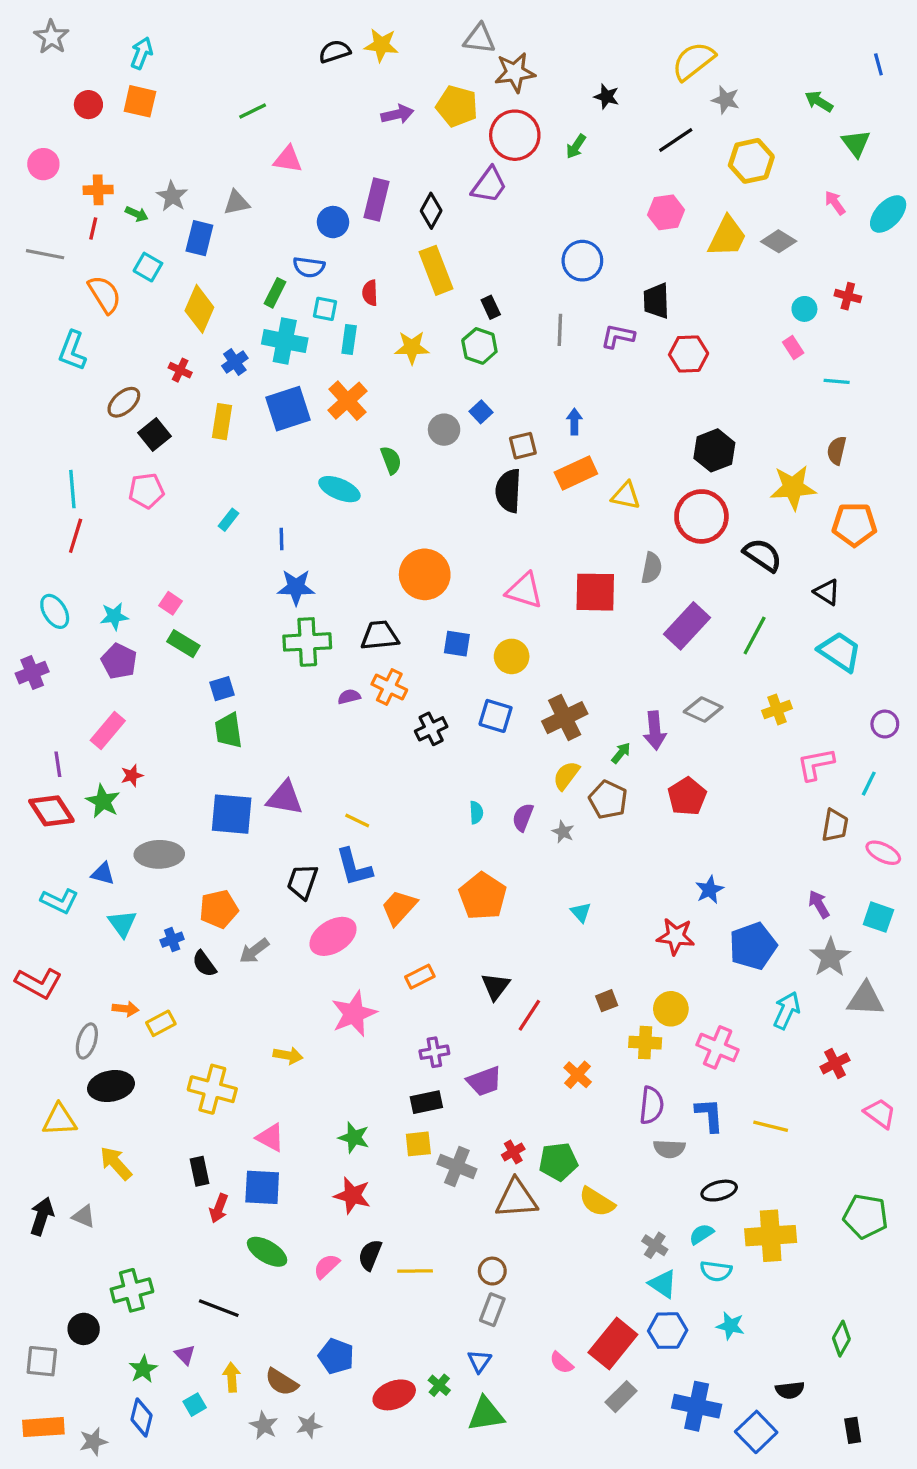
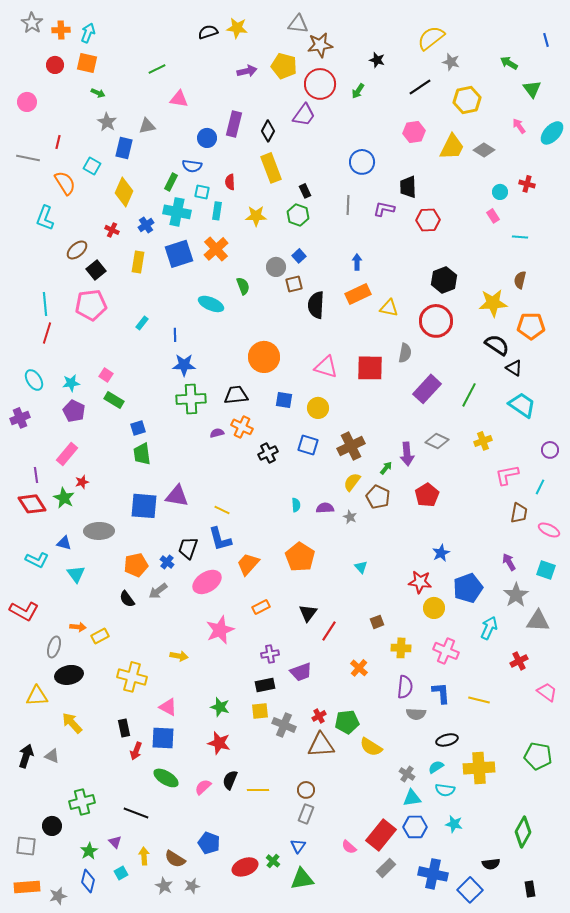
orange cross: (98, 190) -> (61, 30), moved
green arrow: (137, 214) -> (98, 93), moved
brown square: (523, 446) -> (294, 284), moved
pink pentagon: (146, 491) -> (91, 305), size x1.4
black semicircle: (763, 555) -> (497, 345), moved
purple semicircle: (523, 817) -> (325, 508), turned 66
blue cross: (172, 940) -> (167, 562), moved, turned -32
yellow circle: (671, 1009) -> (434, 608), moved
cyan triangle: (663, 1284) -> (412, 798), turned -42
green diamond: (841, 1339) -> (523, 832), size x1.4

